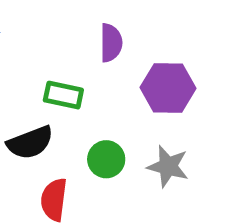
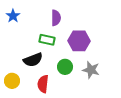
purple semicircle: (111, 43) -> (56, 18), moved
purple hexagon: (168, 88) -> (79, 41), moved

